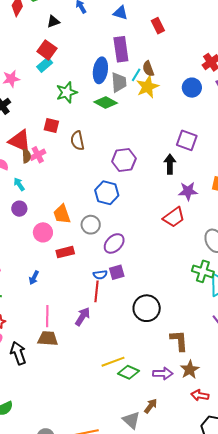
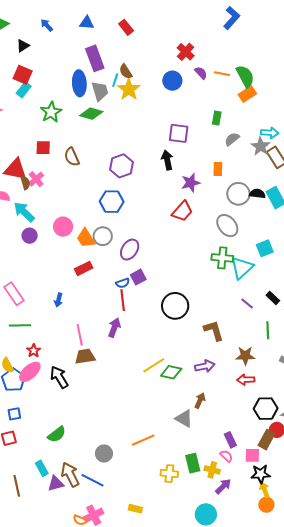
cyan arrow: (19, 184) -> (24, 212), size x1.6
orange trapezoid: (62, 214) -> (86, 238), moved
pink circle: (43, 232) -> (63, 227), moved
brown star: (190, 370) -> (245, 356), moved, turned -30

